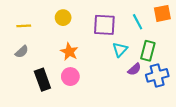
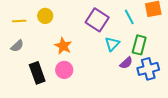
yellow circle: (63, 18) -> (45, 16), moved
purple square: (104, 25) -> (97, 20), turned 30

